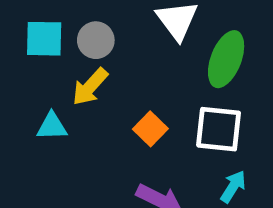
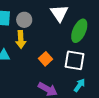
yellow arrow: (90, 87) -> (21, 39), turned -48

